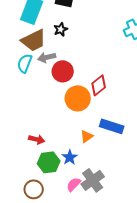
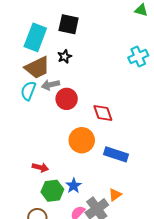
red diamond: (99, 85) -> (103, 113), turned -70
orange circle: (78, 98) -> (82, 140), moved
orange triangle: (87, 136) -> (115, 195), moved

